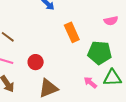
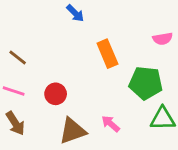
pink arrow: (90, 83) -> (111, 124), moved

